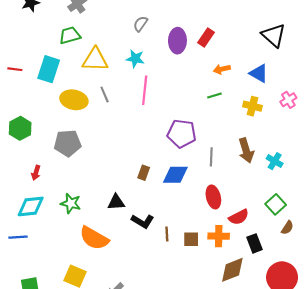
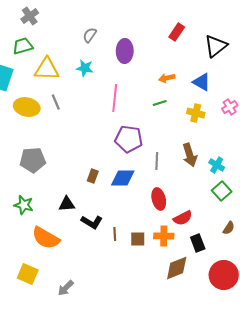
black triangle: (274, 35) -> (216, 46), turned 40
red rectangle: (206, 37) -> (177, 32), moved
pink line: (145, 90) -> (115, 98), moved
gray pentagon: (68, 143) -> (33, 160), moved
green square: (276, 204) -> (222, 191), moved

